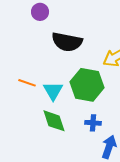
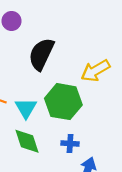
black semicircle: (67, 42) -> (41, 54), turned 104

